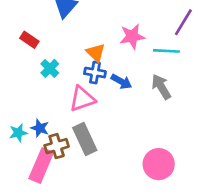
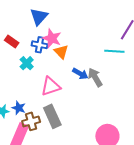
pink star: (132, 36) -> (52, 38), moved, turned 30
blue cross: (95, 73) -> (40, 45), moved
gray arrow: (161, 87) -> (95, 77), moved

